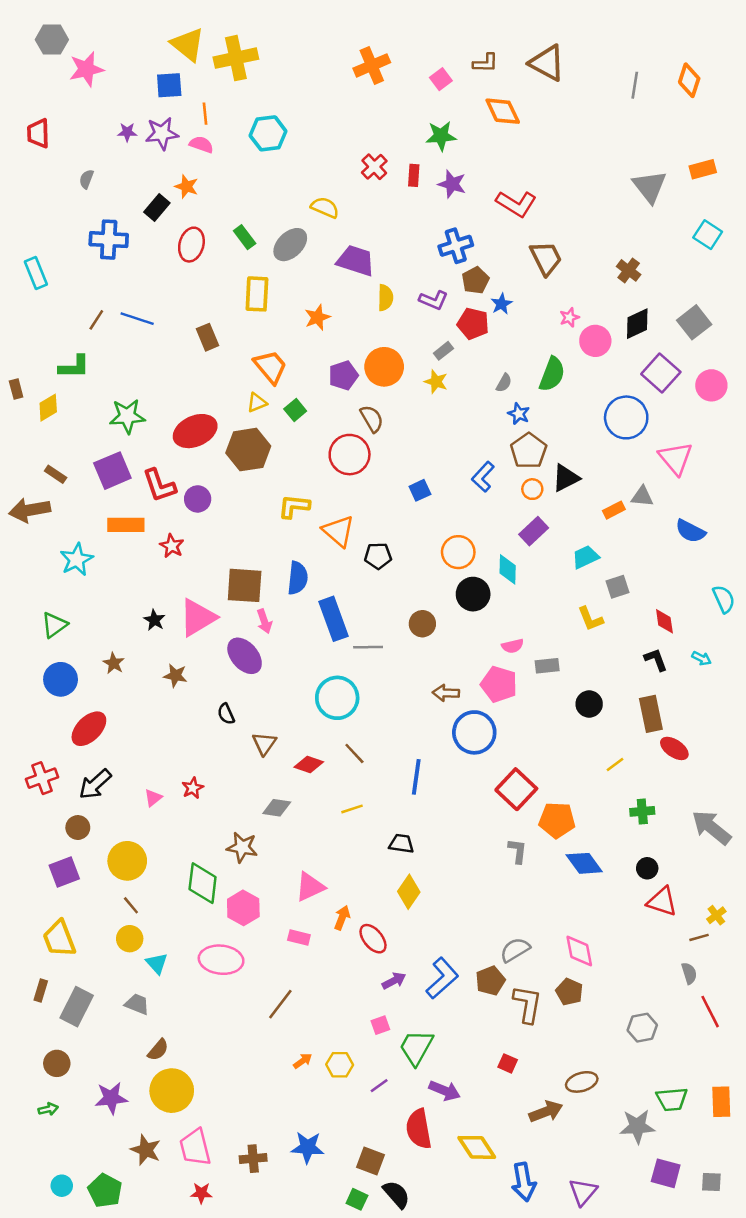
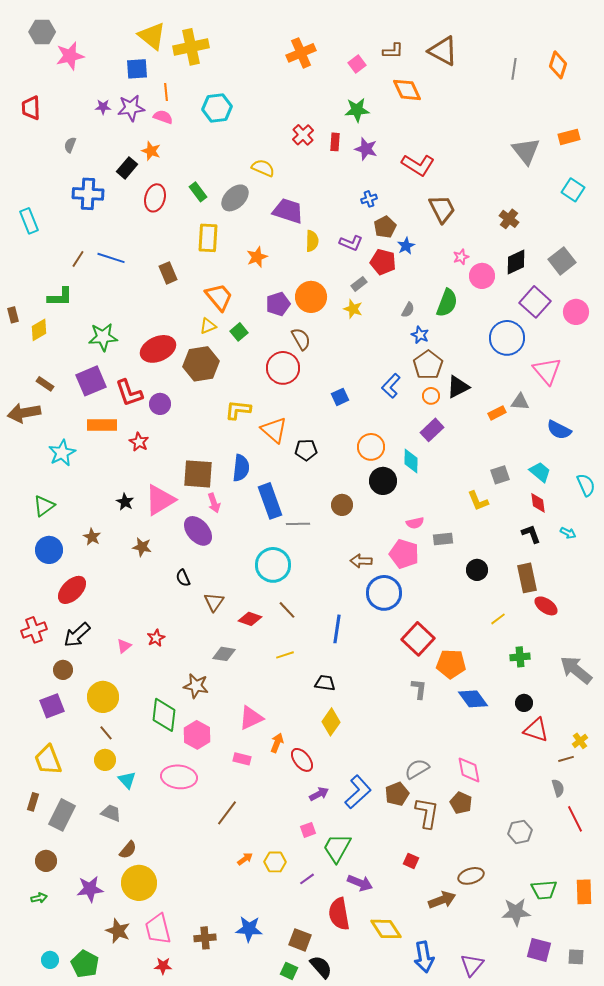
blue cross: (456, 246) -> (369, 199), size x0.6
cyan trapezoid: (585, 557) -> (540, 472), moved, turned 65

